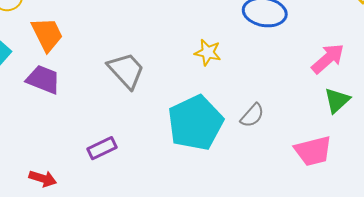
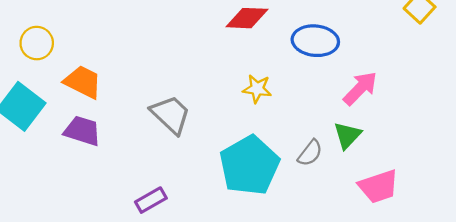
orange trapezoid: (47, 34) -> (83, 82), turned -33
pink arrow: (328, 59) -> (360, 88), moved
green triangle: (337, 100) -> (347, 135), moved

